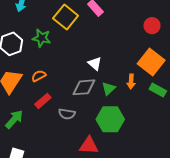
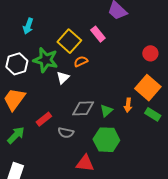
green star: (42, 38) -> (46, 60), size x1.4
white triangle: (95, 64) -> (63, 78), moved, turned 32
orange semicircle: (39, 76) -> (81, 61), moved

